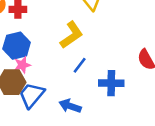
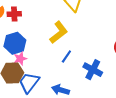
blue cross: (111, 83) -> (93, 70), turned 30

